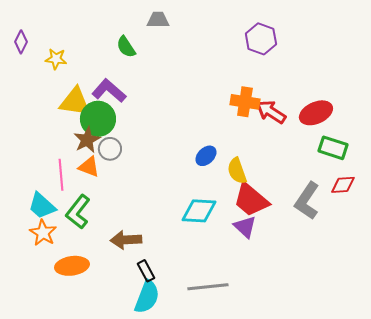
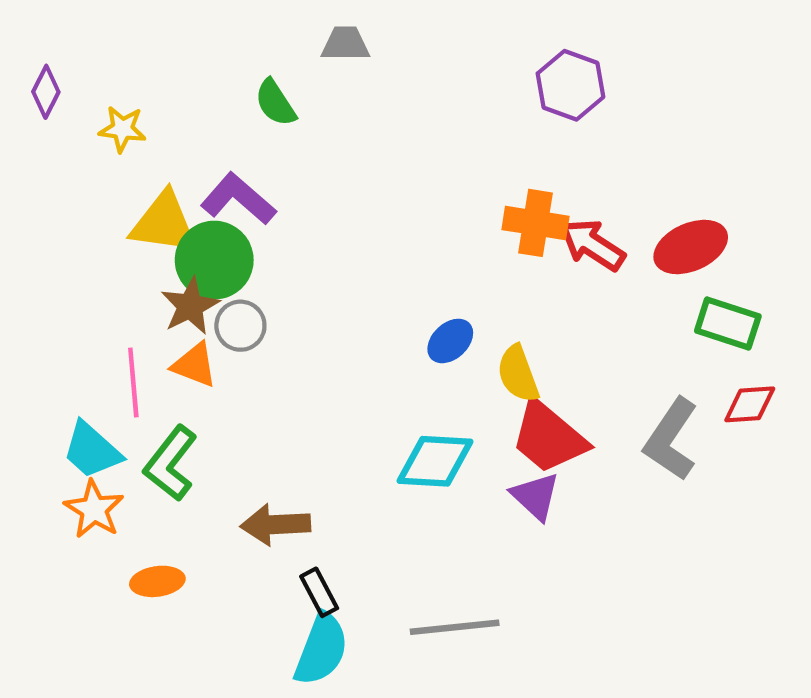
orange ellipse: (72, 266) -> (157, 581), size x0.7

